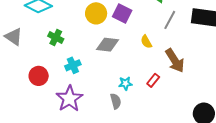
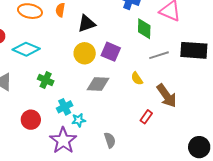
gray line: (170, 20) -> (159, 55), turned 48
cyan star: (125, 83) -> (79, 120), moved

